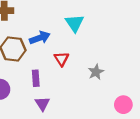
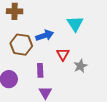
gray star: (96, 72) -> (80, 66), moved

